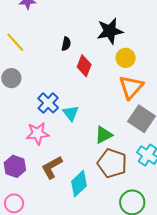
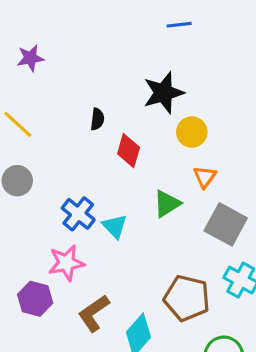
orange triangle: (131, 87) -> (205, 177), size x0.6
green triangle: (104, 135) -> (167, 204), moved
purple hexagon: (15, 166) -> (35, 299), moved

